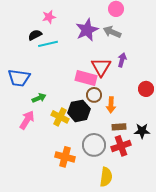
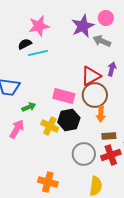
pink star: (49, 17) -> (39, 26), size x1.5
purple star: (87, 30) -> (83, 26), moved
red triangle: (101, 67) -> (91, 76), turned 30
pink rectangle: (86, 78) -> (64, 96), moved
brown circle: (94, 95) -> (95, 95), moved, size x1.6
orange cross: (65, 157) -> (48, 182), moved

